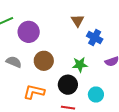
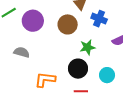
brown circle: (44, 61) -> (68, 24), moved

